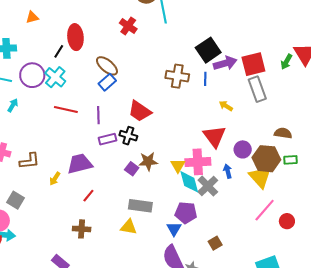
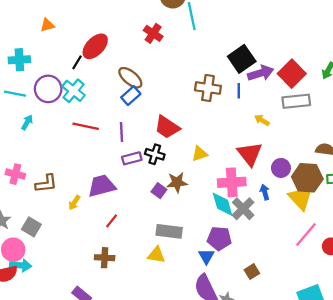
red ellipse: (75, 37) -> (95, 46), turned 50
red square: (253, 64) -> (292, 74), turned -30
gray rectangle: (257, 89) -> (296, 101), turned -75
yellow triangle: (178, 166) -> (200, 154), moved, turned 42

